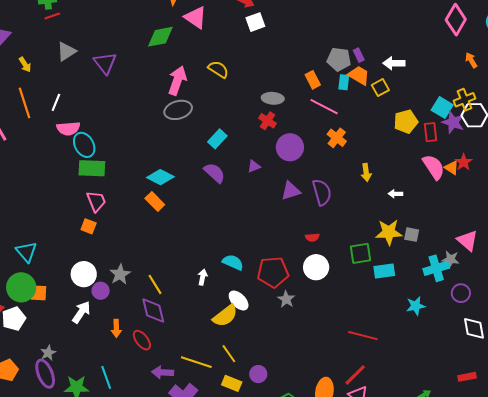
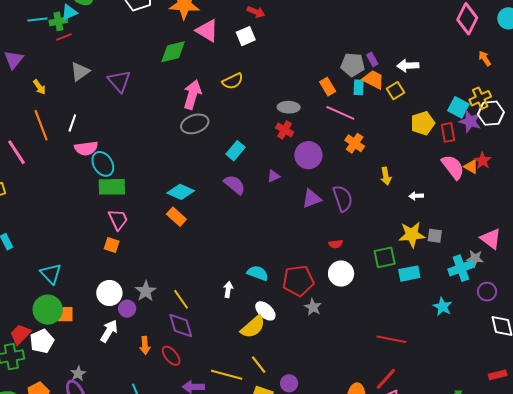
white square: (255, 22) -> (246, 36), moved
yellow semicircle: (218, 69) -> (233, 81), turned 125
cyan star: (416, 306) -> (442, 307), turned -30

